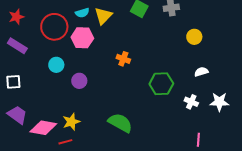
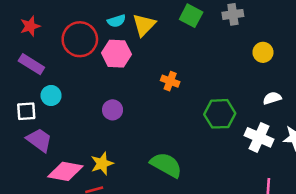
cyan circle: (56, 65) -> (51, 96), moved
white cross: (191, 102) -> (259, 137), size x1.5
purple trapezoid: (17, 115) -> (39, 140), moved

